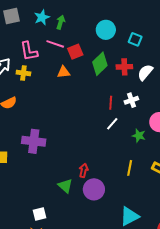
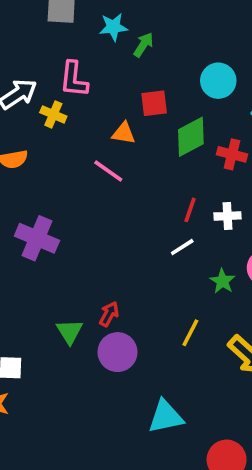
pink line: (55, 44) -> (108, 171), moved

